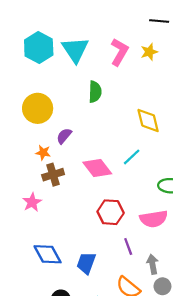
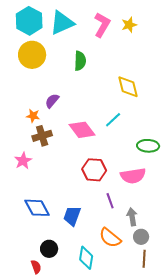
cyan triangle: (75, 50) -> (62, 23), turned 40
yellow circle: (38, 108) -> (32, 55), moved

